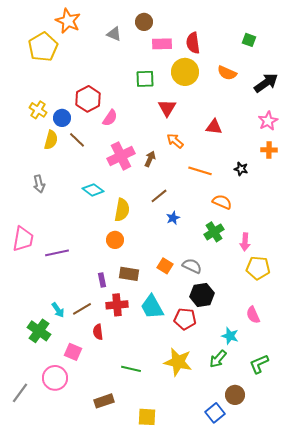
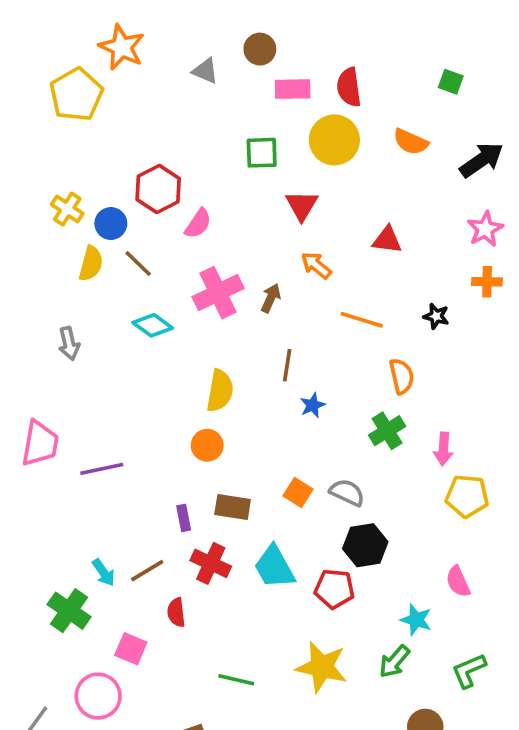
cyan diamond: (93, 190) -> (153, 325), moved
brown line: (159, 196) -> (287, 365), turned -42
orange semicircle: (222, 202) -> (402, 376), turned 54
red cross: (117, 305) -> (211, 563), turned 30

